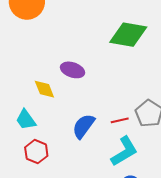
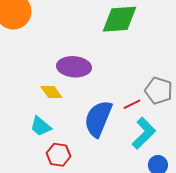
purple ellipse: (73, 70) -> (74, 67), size x1.4
blue semicircle: (84, 126) -> (98, 119), size x1.4

